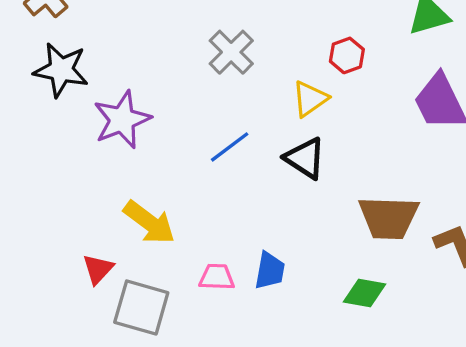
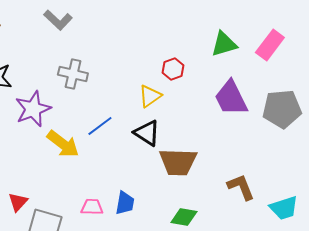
gray cross: (231, 52) -> (73, 74), moved, turned -32
brown trapezoid: (389, 218) -> (178, 162), moved
yellow arrow: (149, 222) -> (63, 144), moved

